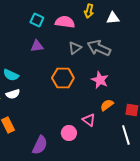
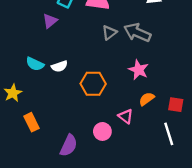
purple triangle: (37, 46) -> (50, 21), moved, turned -32
orange hexagon: (63, 78) -> (93, 84), moved
white semicircle: (13, 94) -> (59, 66), moved

